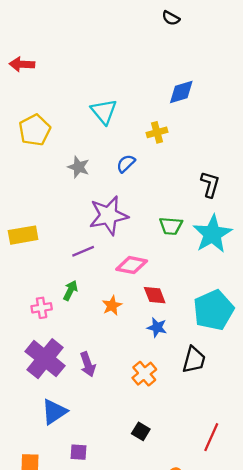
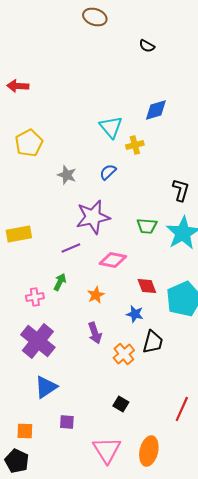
cyan triangle: (104, 112) -> (111, 127), moved
red diamond: (155, 295) -> (147, 286), moved
black trapezoid: (194, 360) -> (153, 342), moved
purple arrow: (88, 364) -> (95, 333), moved

